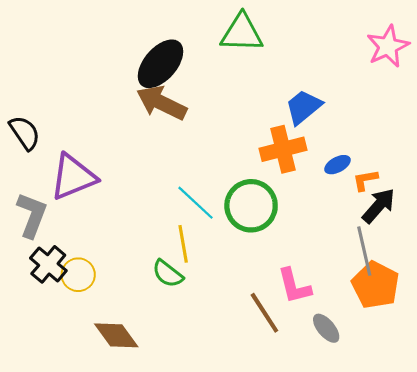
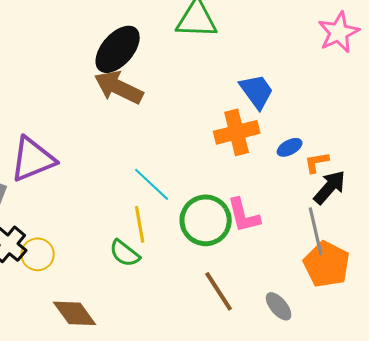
blue trapezoid: (304, 107) -> (257, 91), turned 93
green circle: (251, 206) -> (206, 220), moved
pink L-shape: (294, 286) -> (244, 215), moved

